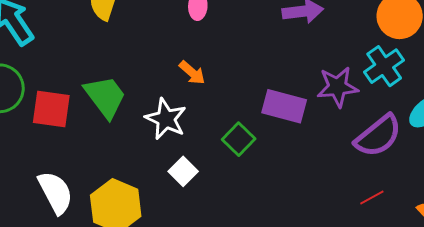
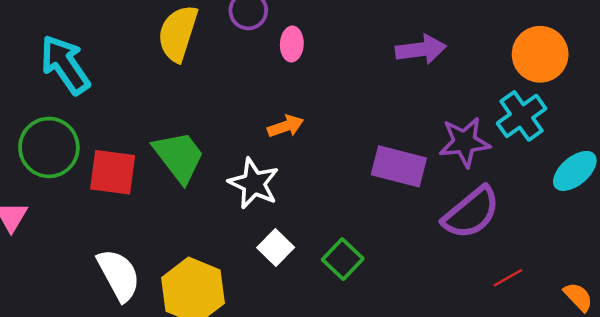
orange arrow: (192, 73) -> (286, 126), turned -60
purple semicircle: (378, 136) -> (471, 213), moved
green square: (239, 139) -> (343, 259), moved

